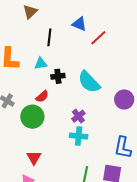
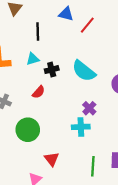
purple cross: (78, 116) -> (89, 108), moved
green circle: (32, 117) -> (28, 130), moved
red triangle: (34, 158) -> (52, 159), moved

